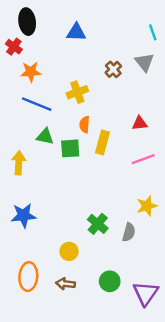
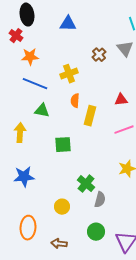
green square: (70, 148) -> (63, 145), moved
gray semicircle: (129, 232) -> (100, 200), moved
brown arrow: (65, 284) -> (59, 244), moved

